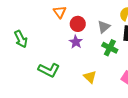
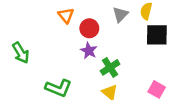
gray triangle: (104, 27) -> (120, 14), moved
green cross: (110, 48) -> (110, 67), moved, turned 35

